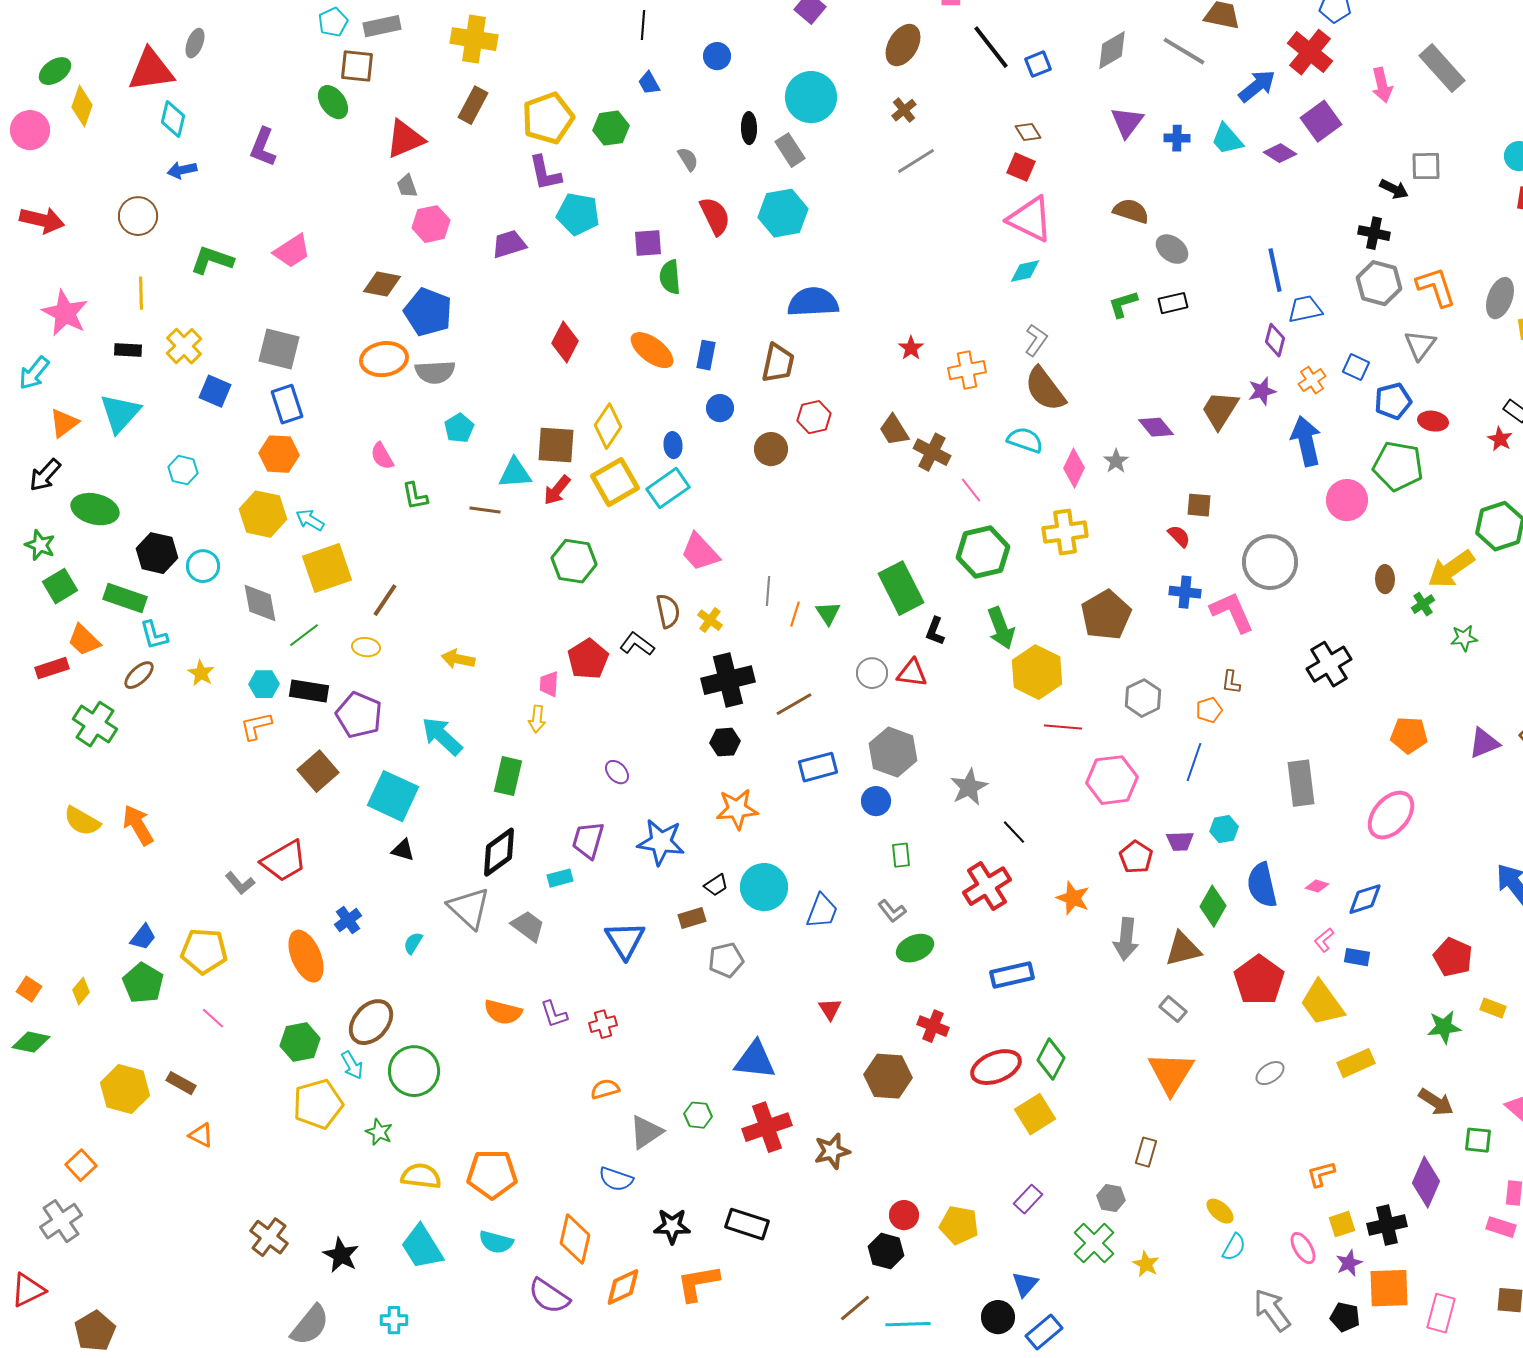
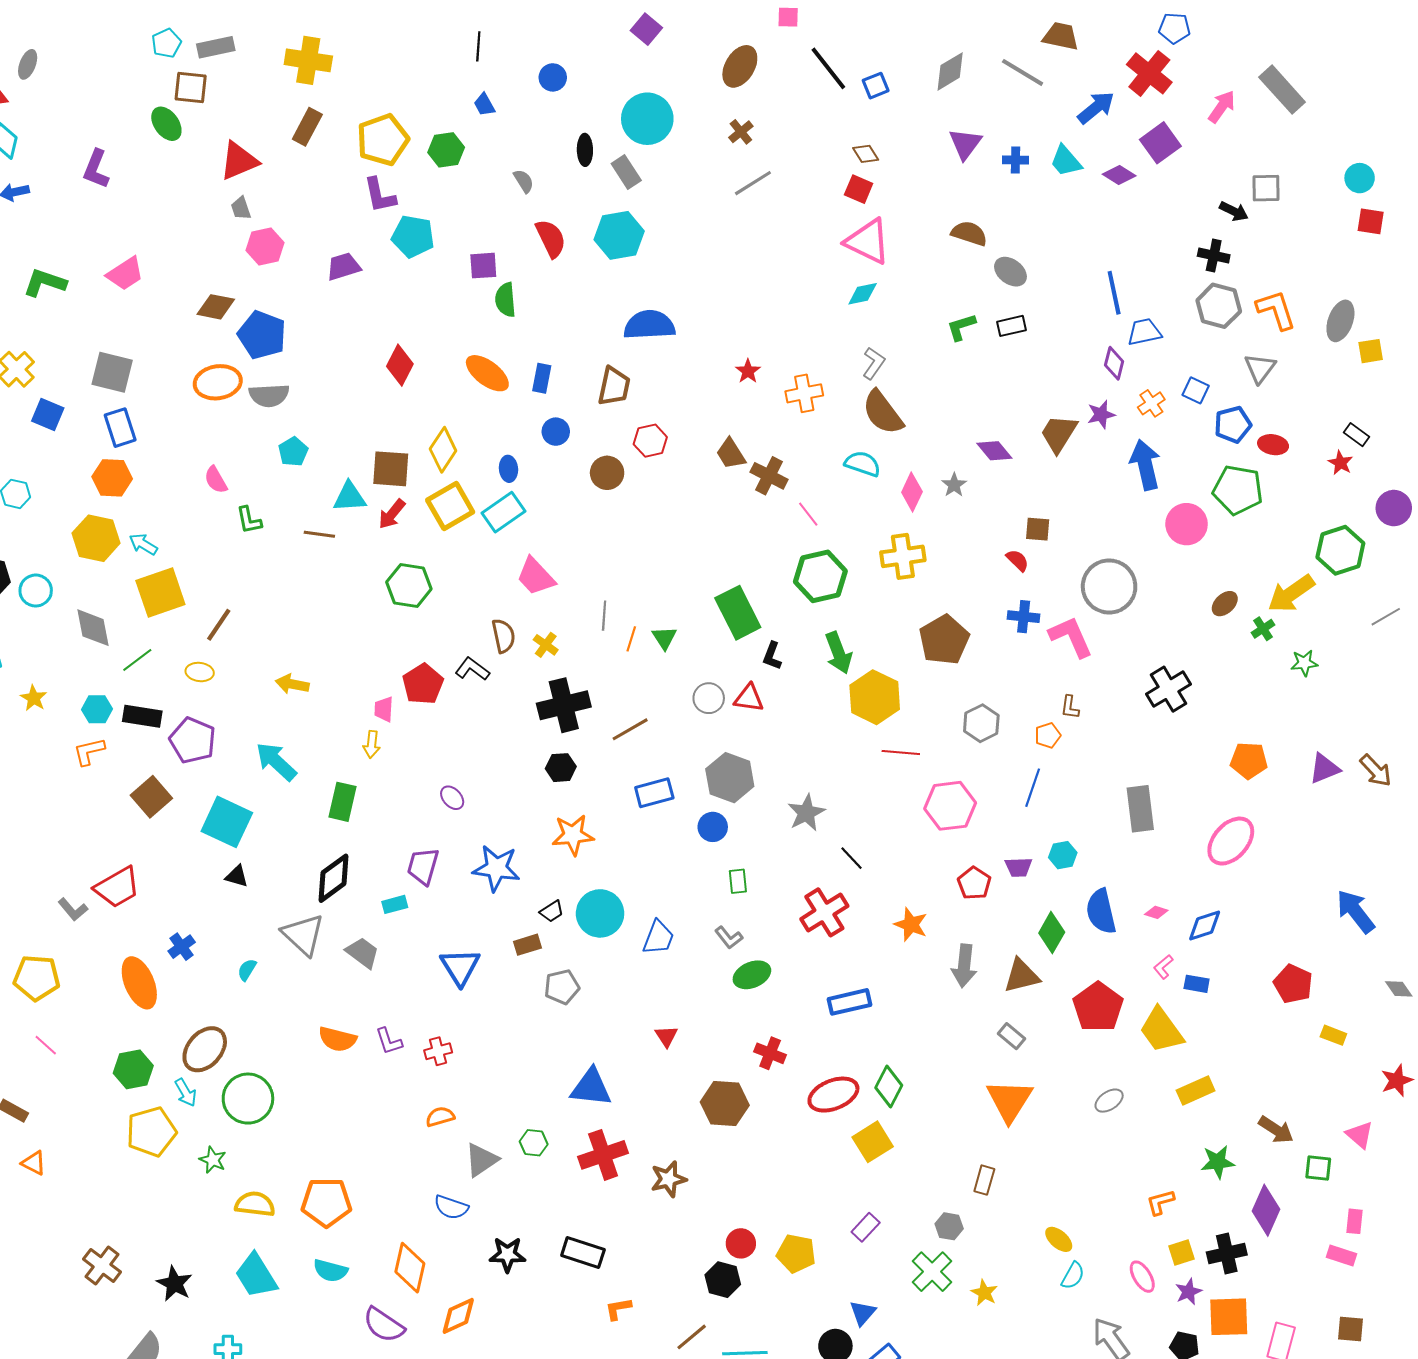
pink arrow: (1382, 85) -> (1222, 107), turned -132
brown ellipse: (1385, 579) -> (1225, 604), turned 48
green star: (1444, 1027) -> (1218, 1162), moved
orange L-shape: (698, 1283) -> (618, 1309), moved, size x0.6

